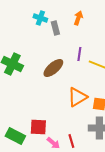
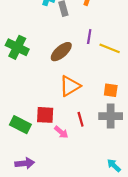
orange triangle: (77, 97) -> (70, 86), moved
red line: (71, 141) -> (81, 119), moved

